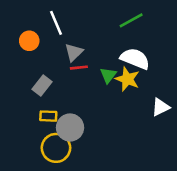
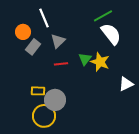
white semicircle: (135, 59) -> (111, 34), moved, turned 30
red line: (79, 68) -> (61, 64), moved
gray rectangle: (42, 85) -> (33, 47), moved

